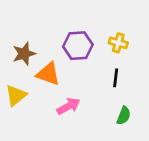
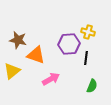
purple hexagon: (78, 46) -> (69, 44), moved
brown star: (24, 54) -> (18, 40), turned 30

